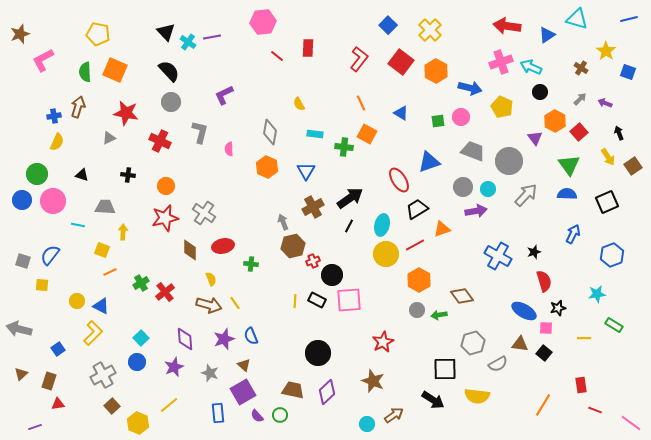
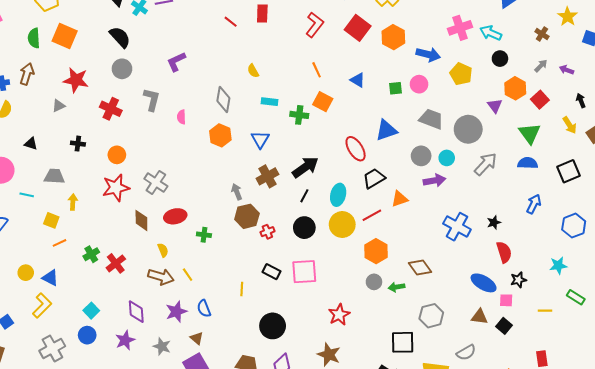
black circle: (332, 275) -> (304, 228), moved
yellow line: (295, 301) -> (242, 289), moved
gray semicircle: (498, 364) -> (466, 353), moved

